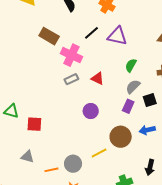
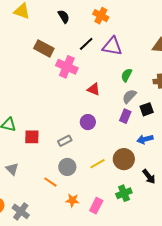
gray rectangle: (71, 79) -> (65, 141), moved
brown circle: (121, 137) -> (124, 159), moved
gray triangle: (27, 157) -> (12, 169), moved, turned 32
gray circle: (73, 164) -> (67, 167), moved
black arrow: (150, 167) -> (149, 177), turned -49
orange line: (51, 170) -> (50, 182), turned 48

